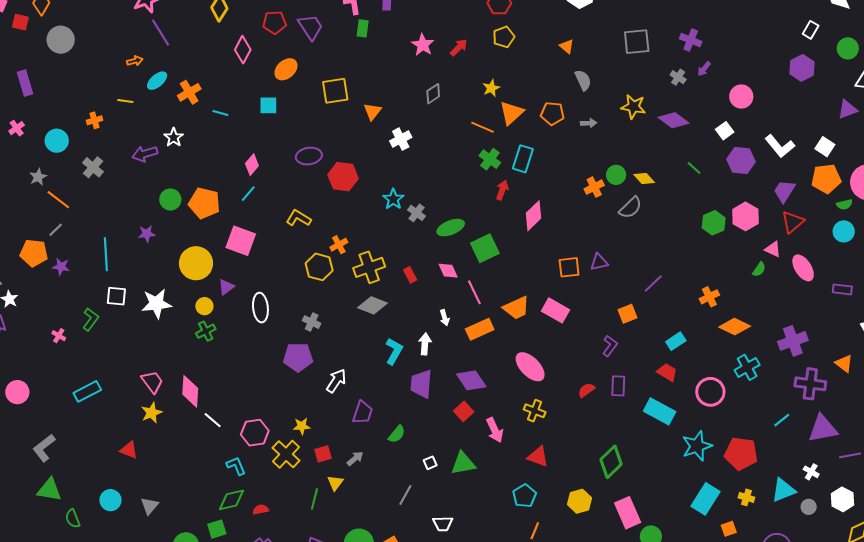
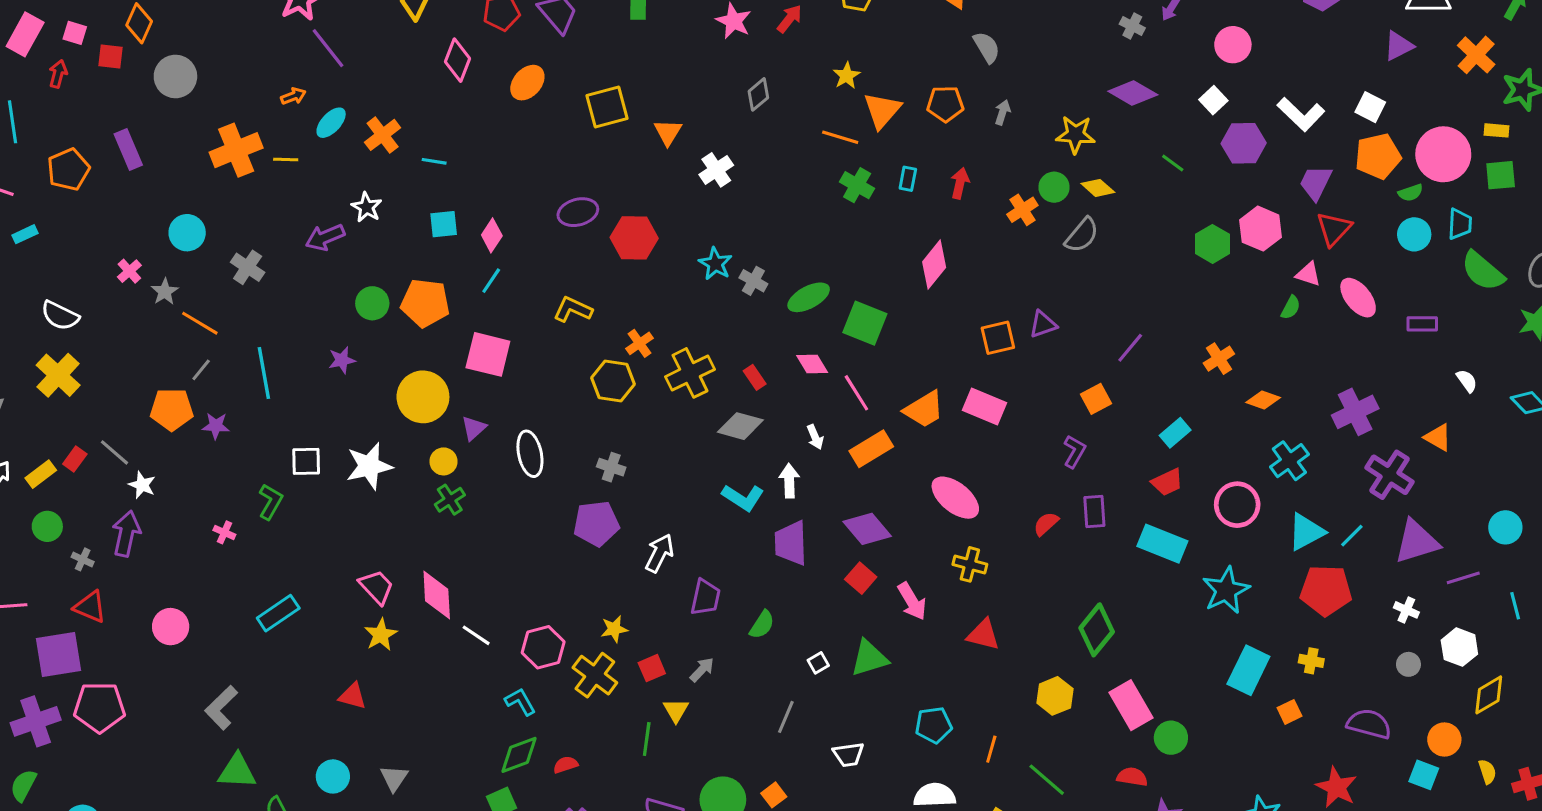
cyan square: (268, 105) -> (444, 224), moved
yellow star: (633, 107) -> (1076, 135), moved
orange cross: (94, 120) -> (236, 150), moved, size x2.0
gray arrow: (589, 123) -> (1003, 112), turned -63
pink cross: (17, 128) -> (129, 271), moved
cyan rectangle: (523, 159) -> (908, 179), size x0.6
red arrow: (502, 190) -> (960, 183), moved
green square: (485, 248) -> (865, 323), turned -36
cyan line: (106, 254) -> (264, 373), moved
gray diamond: (372, 305) -> (740, 426), moved
orange diamond: (735, 327) -> (1263, 400), size x0.7
cyan L-shape: (394, 351) -> (743, 497), turned 100
red trapezoid: (667, 372) -> (1167, 482), turned 130
purple cross: (810, 384) -> (1390, 475), turned 32
red pentagon: (741, 454) -> (1326, 590), moved
cyan triangle: (783, 490) -> (1306, 532), moved
cyan pentagon: (524, 496) -> (934, 725), moved, turned 30

